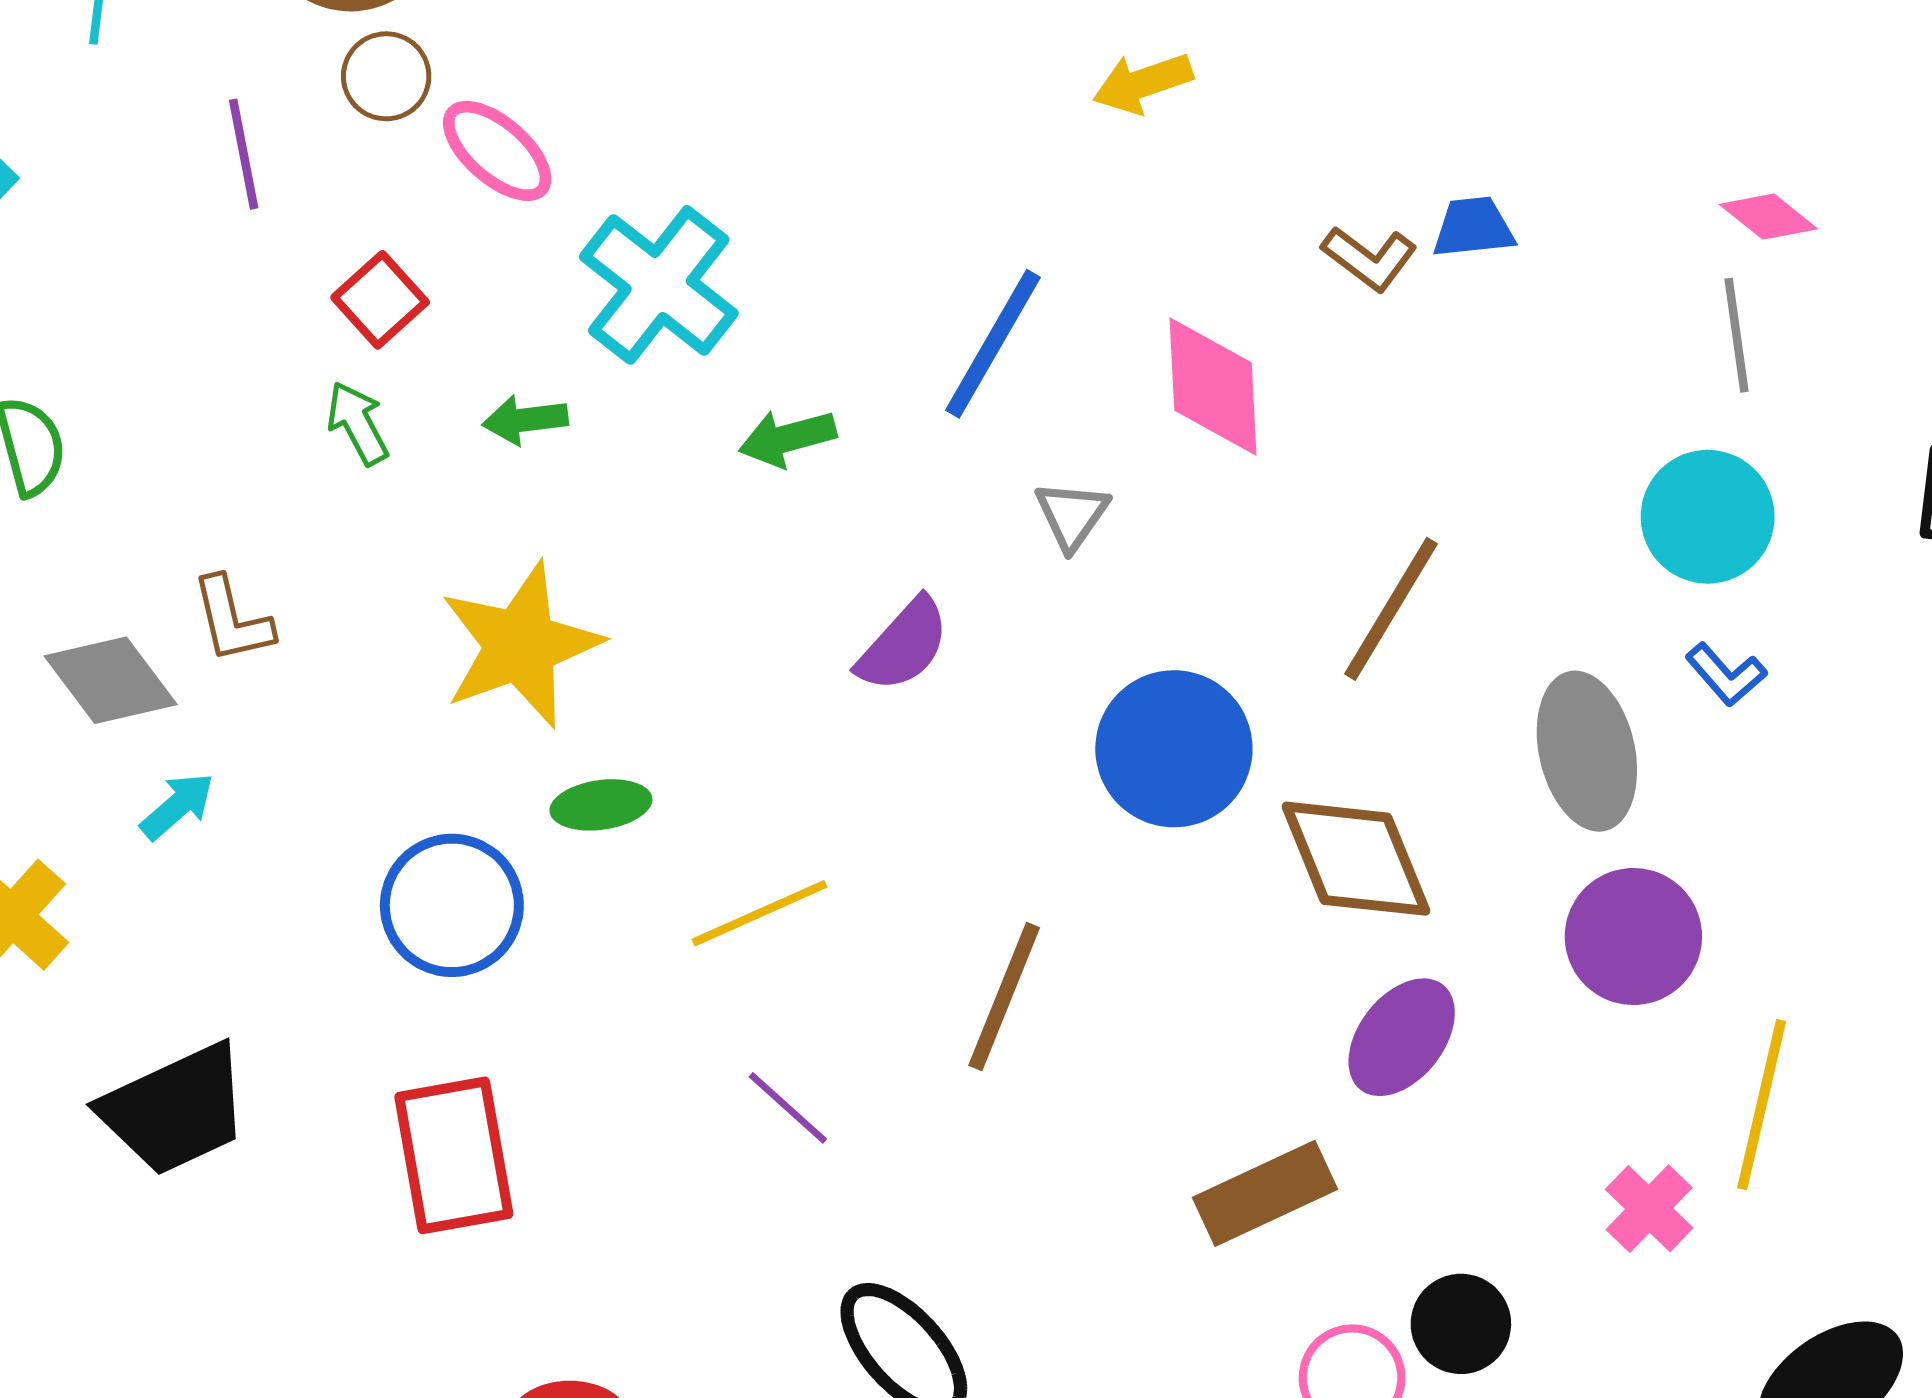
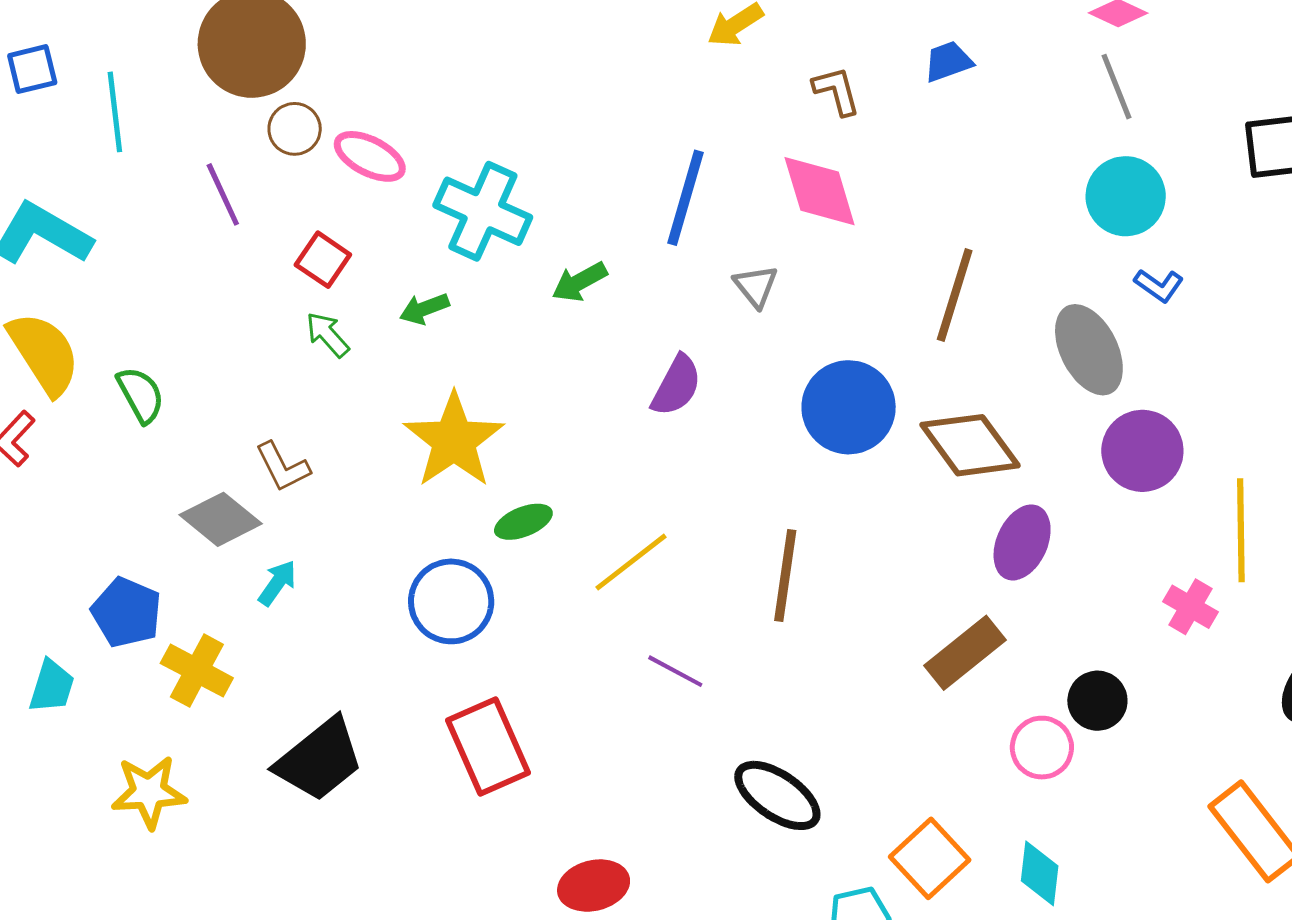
brown L-shape: (1369, 258) -> (836, 91), moved, turned -128

